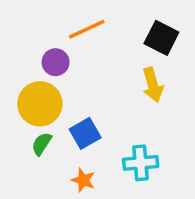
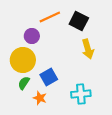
black square: (161, 38) -> (79, 21), moved
orange star: (83, 180) -> (40, 98), moved

